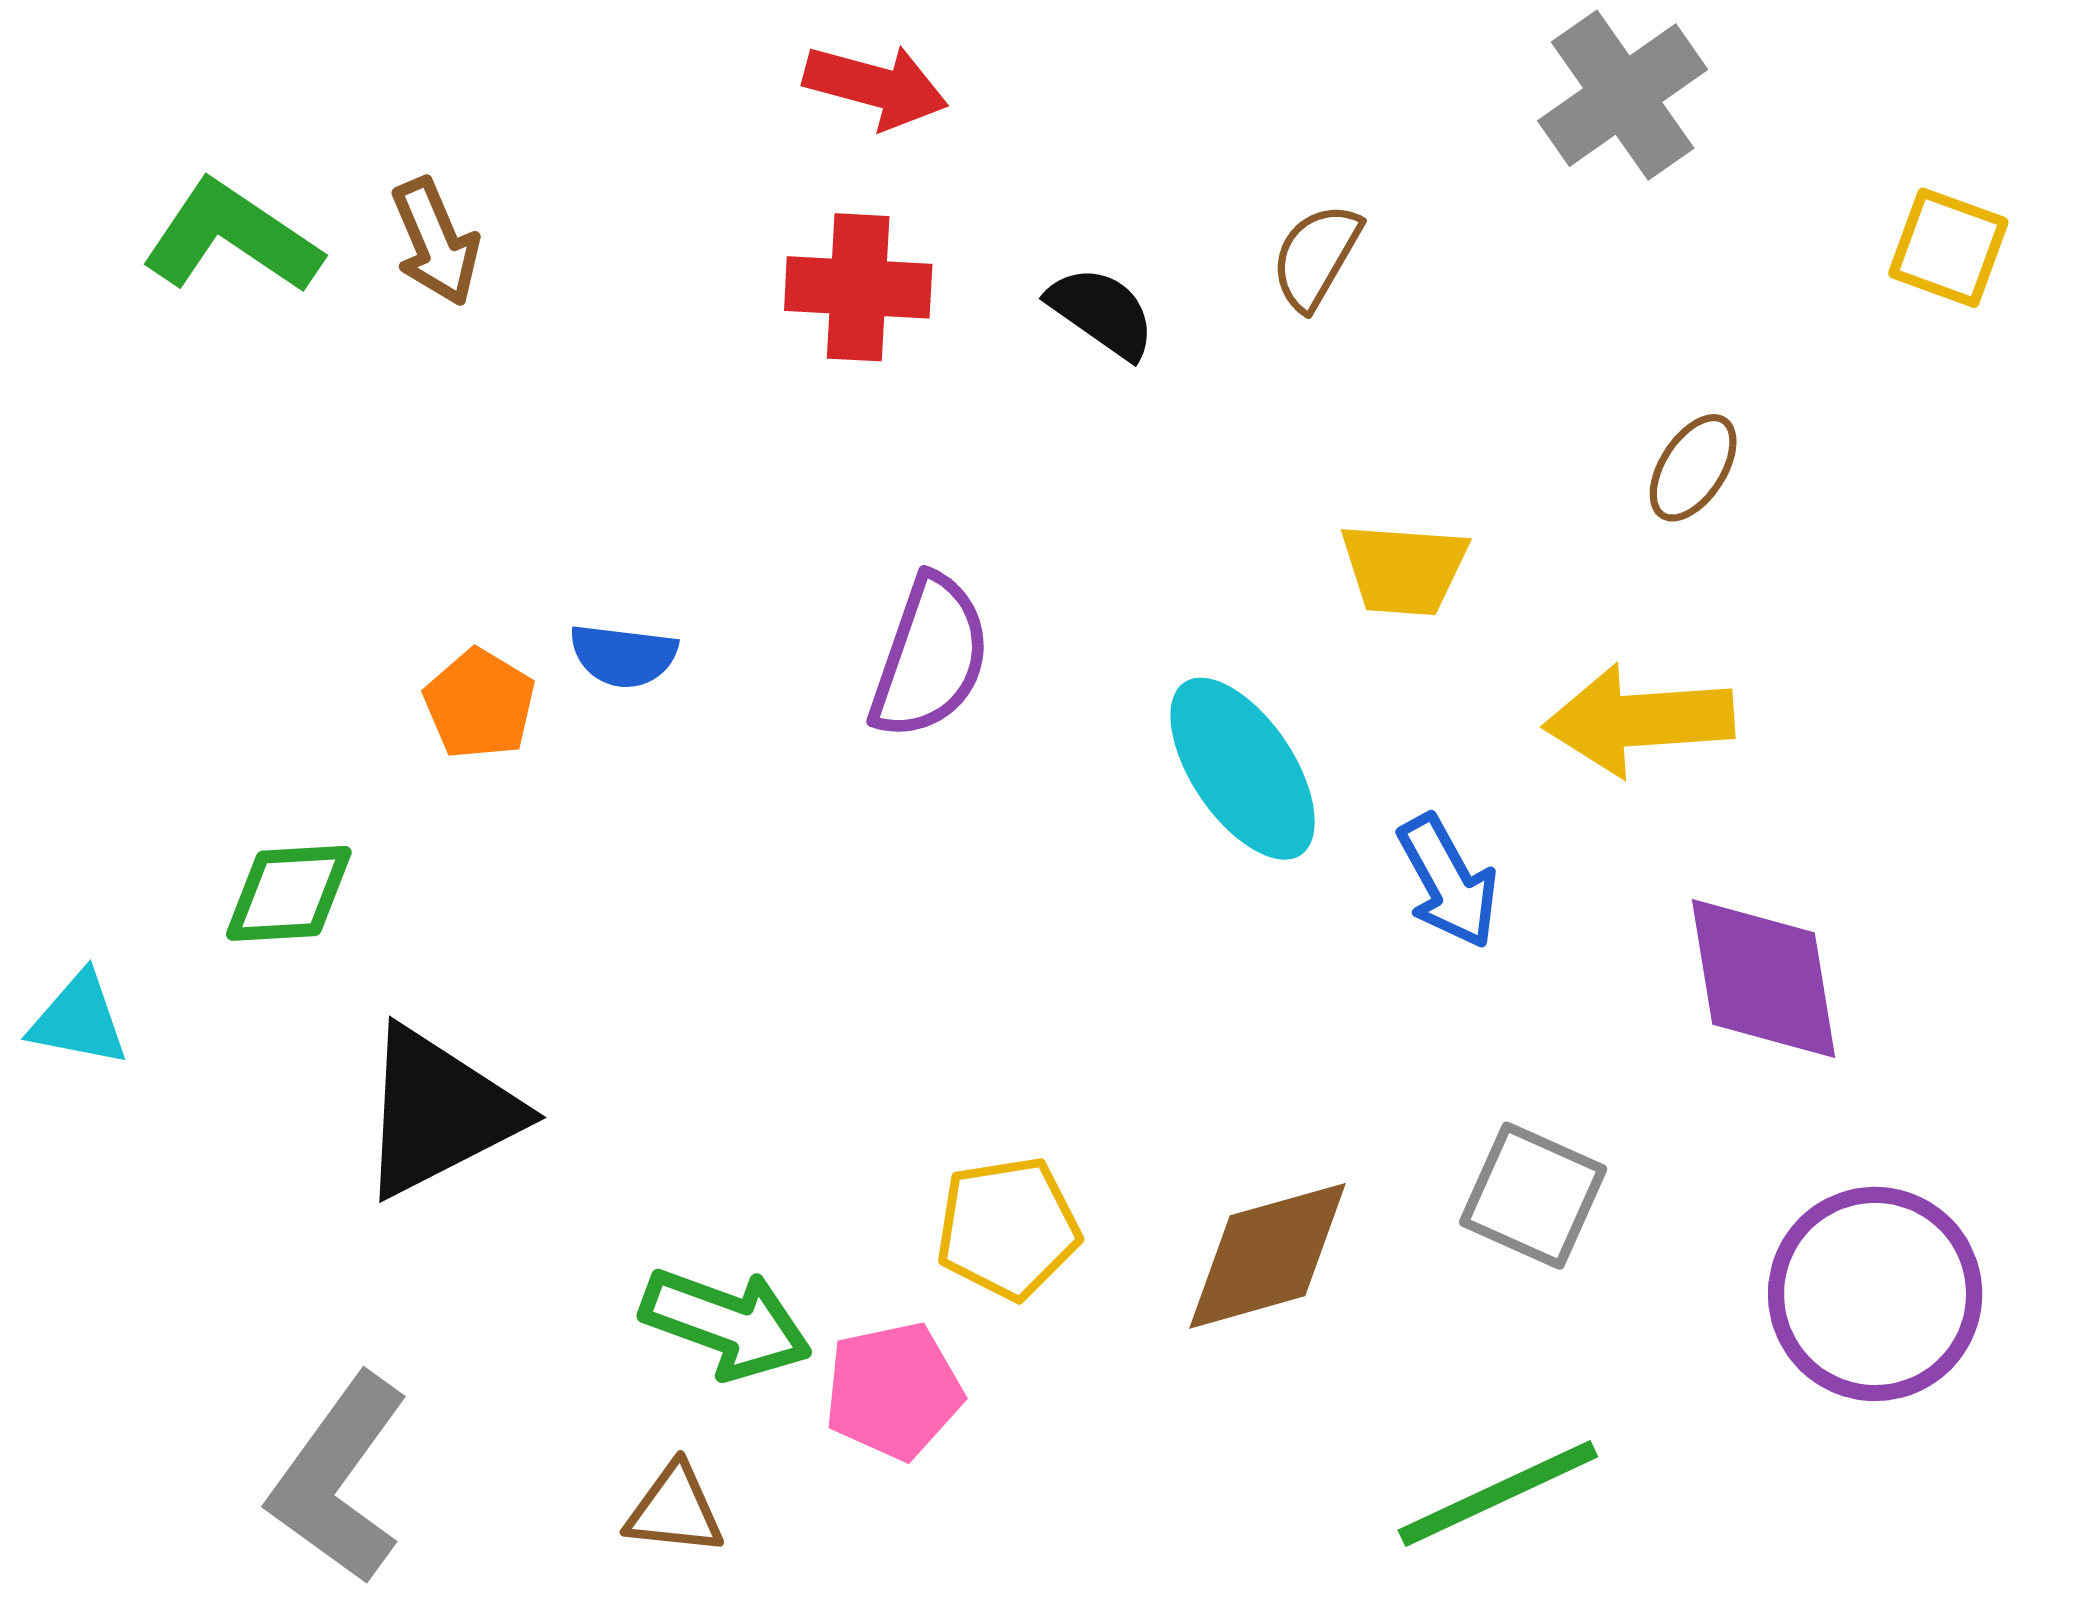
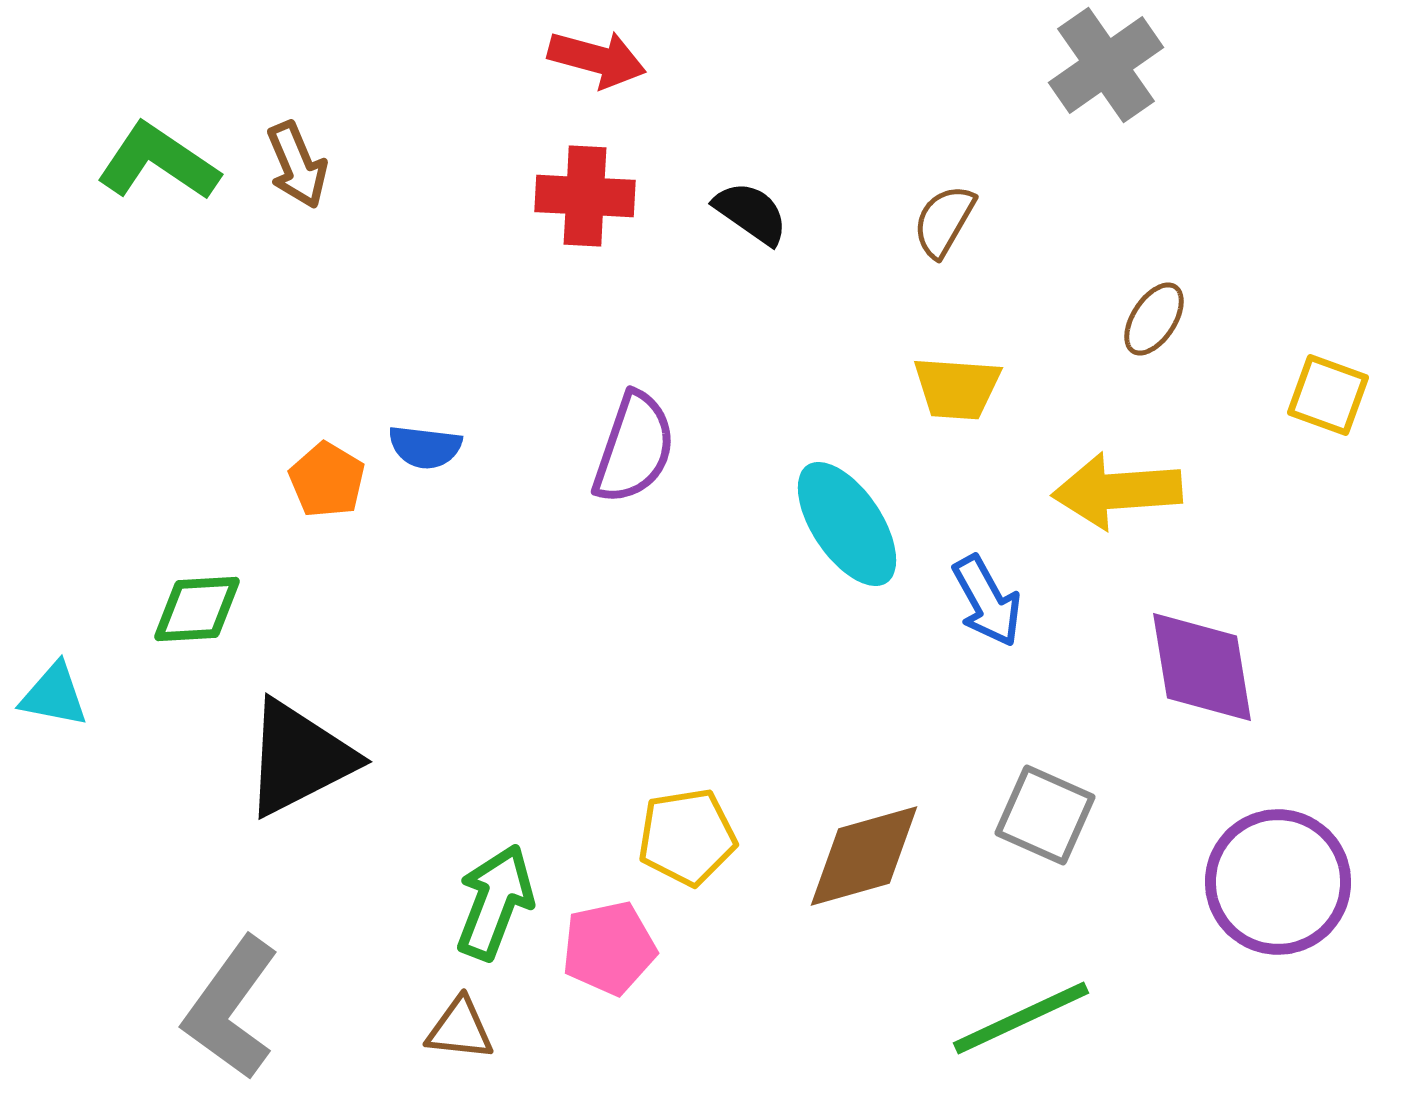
yellow square: (1948, 248) -> (1328, 395), moved
brown semicircle: (1316, 257) -> (944, 221), moved
green arrow: (726, 1323) -> (495, 902), turned -89

